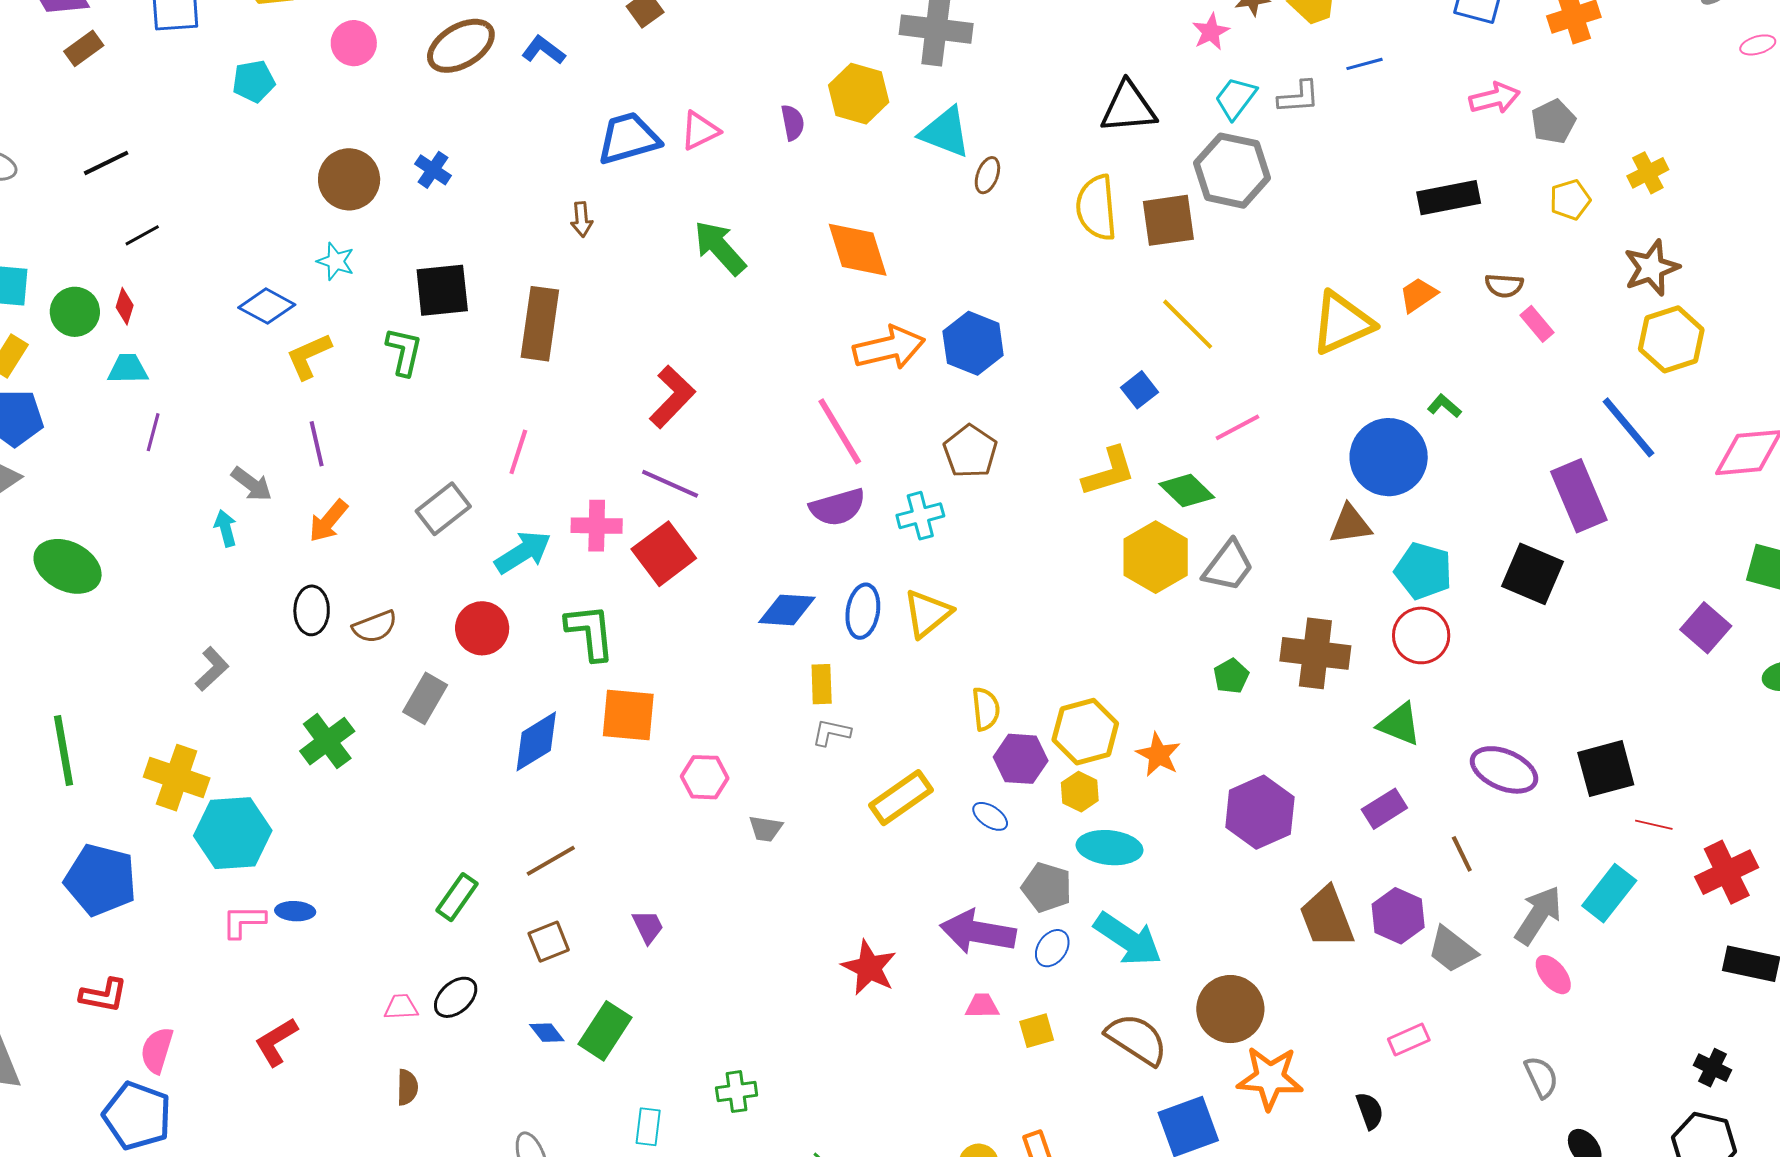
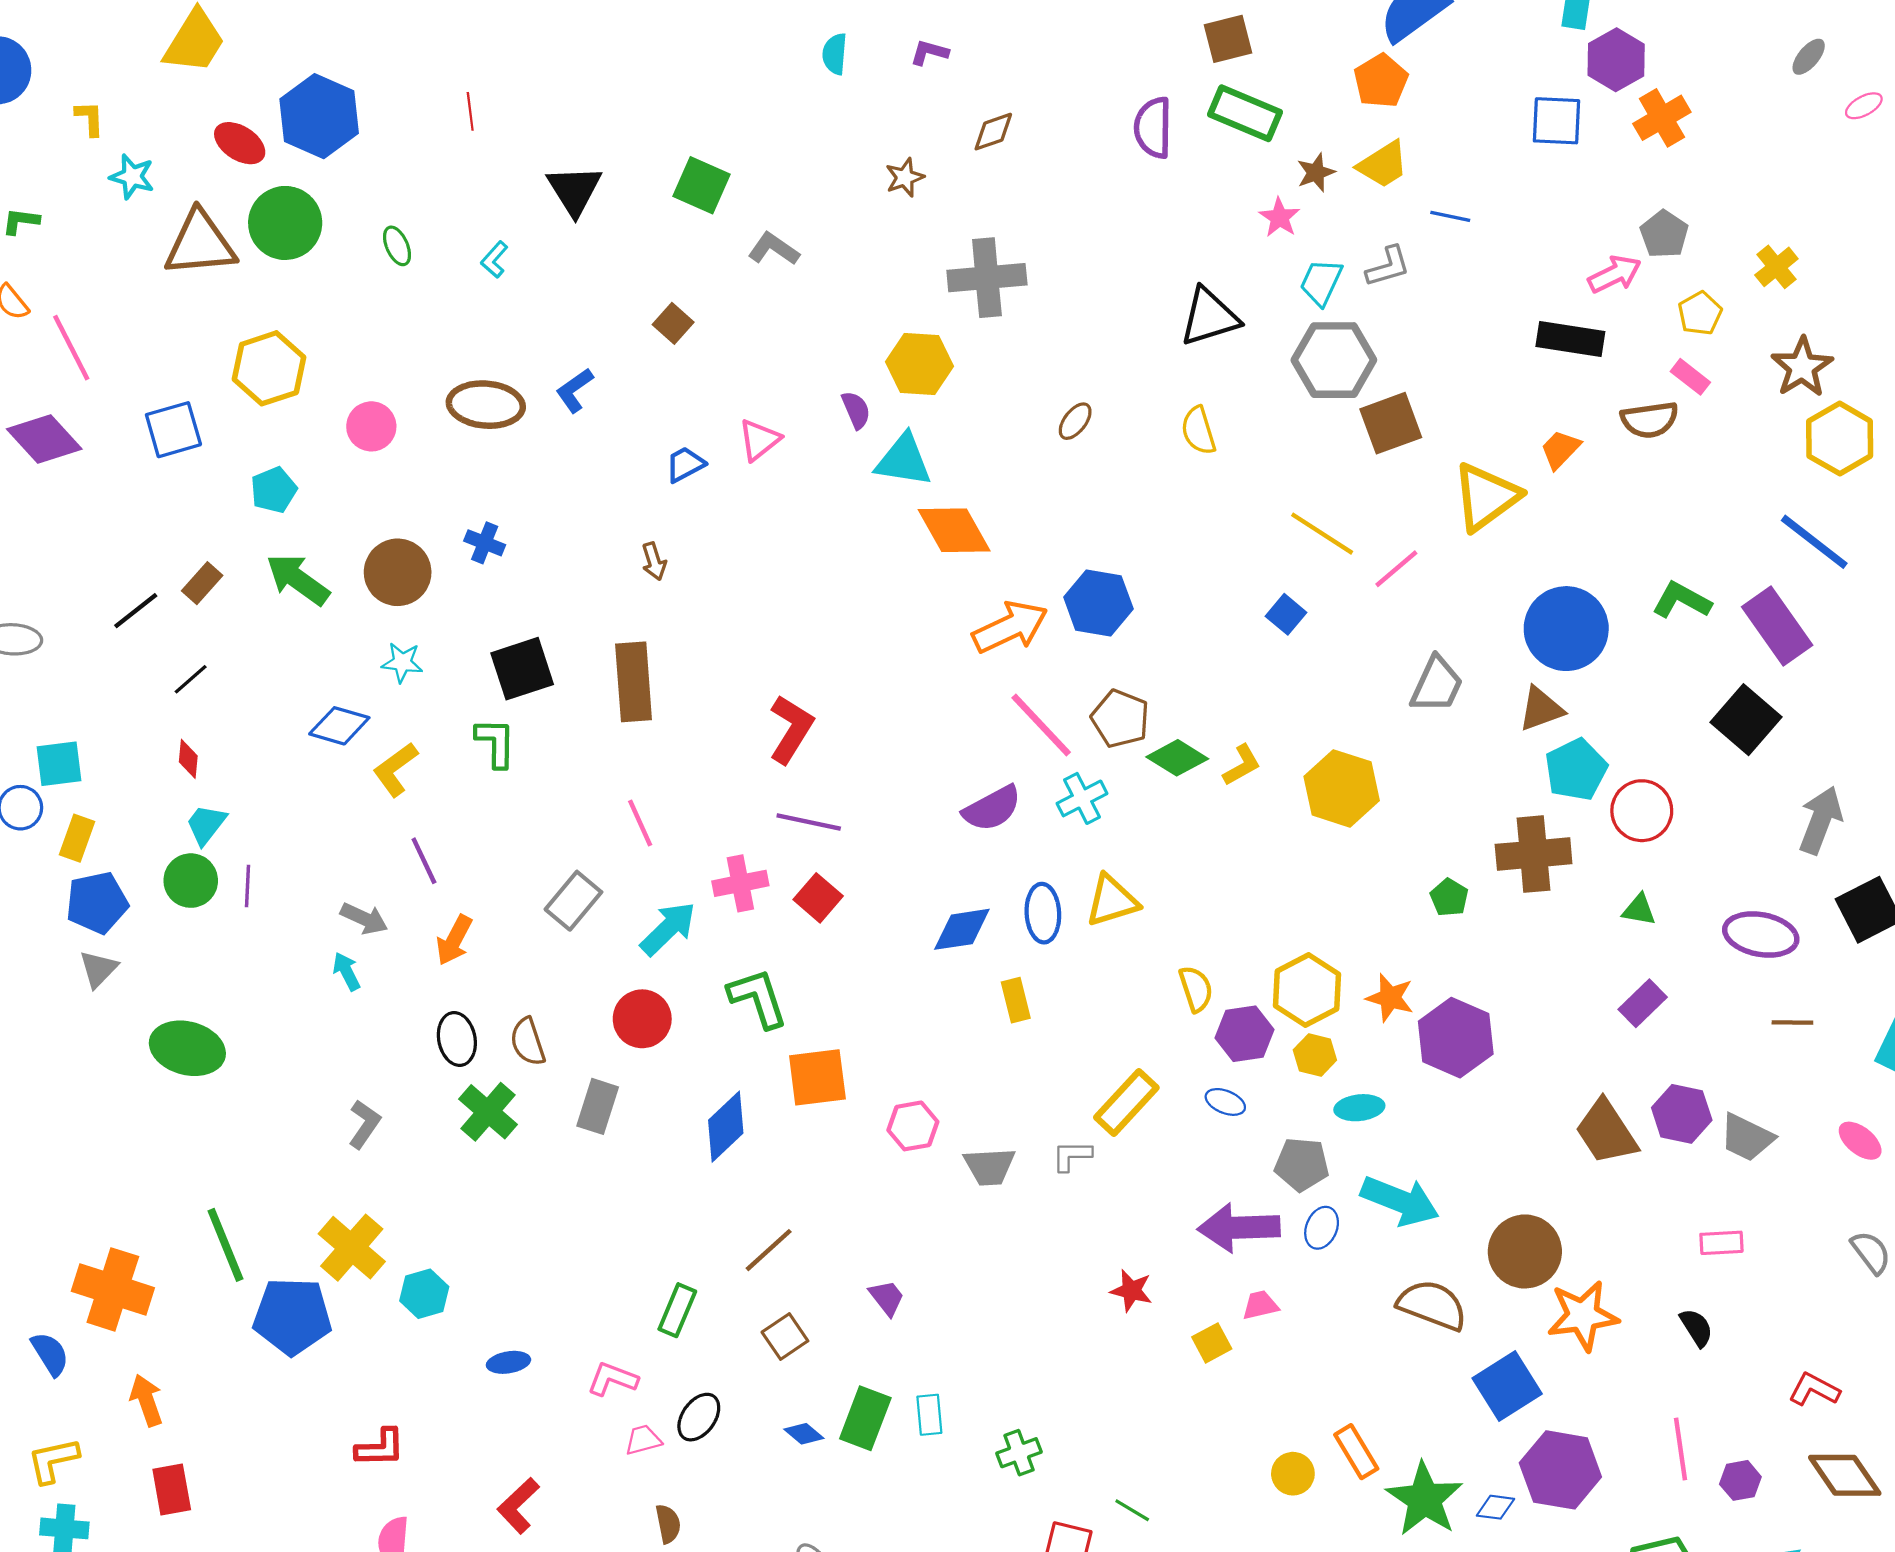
brown ellipse: (461, 46) -> (486, 405), turned 48
brown rectangle: (84, 48) -> (202, 583), moved
blue L-shape: (543, 50) -> (575, 390), turned -60
blue line: (1364, 64) -> (1450, 216), turned 39
pink arrow: (1495, 98) -> (1615, 274), moved
cyan triangle: (945, 132) -> (904, 460), moved
blue trapezoid: (628, 138) -> (685, 464), size x0.6
brown ellipse: (987, 175) -> (1075, 421), turned 30
black rectangle: (1449, 198) -> (1570, 339), turned 32
yellow semicircle: (1096, 208) -> (1198, 431), size x0.7
brown square: (1168, 220) -> (1391, 423), moved
green arrow: (720, 248) -> (298, 579), moved
brown semicircle: (1504, 286) -> (1650, 420), size x1.4
green circle: (75, 312) -> (191, 881), moved
pink rectangle: (1537, 324) -> (1690, 377), moved
cyan trapezoid: (128, 369) -> (206, 824), turned -39
green L-shape: (1444, 406) -> (1682, 600), moved, size x1.6
pink line: (1237, 427) -> (1396, 569), moved
pink line: (840, 431) -> (1041, 725), moved
pink line: (518, 452) -> (640, 823), turned -30
yellow L-shape: (1109, 472) -> (1242, 765), moved, size x0.7
green diamond: (1187, 491) -> (1177, 758), moved
red square: (664, 554) -> (818, 898), size x0.7
gray trapezoid: (1228, 566) -> (1437, 685), moved
cyan pentagon: (1423, 571) -> (1576, 770), moved, turned -30
black square: (1533, 574) -> (1746, 720), turned 30
yellow triangle: (927, 613) -> (1112, 901), turned 34
brown semicircle: (375, 627) -> (528, 1042), turned 105
green triangle: (1399, 724) -> (1639, 910), size x0.7
gray L-shape: (831, 733) -> (1072, 1156), moved
green cross: (327, 741) -> (488, 1112), moved
yellow cross: (177, 778) -> (352, 1248), turned 34
purple hexagon: (1260, 812) -> (1456, 1038), moved
gray trapezoid: (766, 829) -> (990, 1167), size x1.4
cyan hexagon: (233, 833) -> (424, 1294), size x0.6
cyan ellipse: (1110, 848) -> (1359, 1108), size x0.7
brown line: (1462, 854) -> (1792, 1023), moved, turned -51
blue pentagon: (101, 880) -> (292, 1316), moved
gray arrow: (1538, 915) -> (1821, 820), moved
pink L-shape: (244, 921) -> (612, 1379), moved, turned 33
red star: (869, 968) -> (1131, 1291), size x0.7
red L-shape: (104, 995) -> (380, 1448), moved
yellow square: (1037, 1031) -> (1212, 1343), moved
pink rectangle: (1409, 1039) -> (1721, 1243), turned 33
cyan rectangle: (648, 1127) -> (929, 1415), moved

